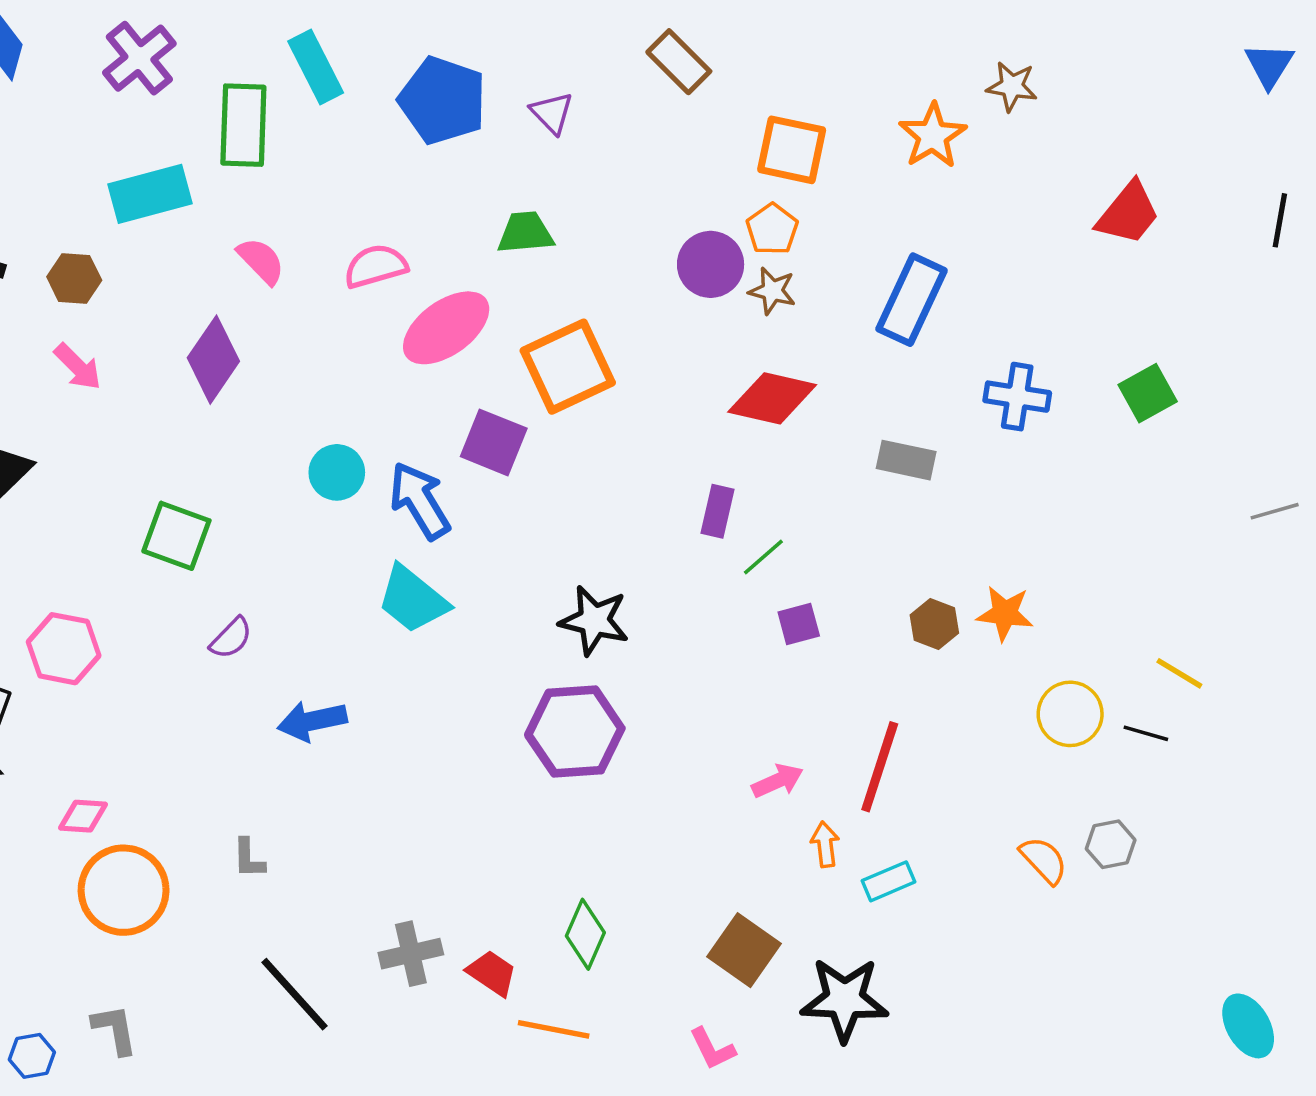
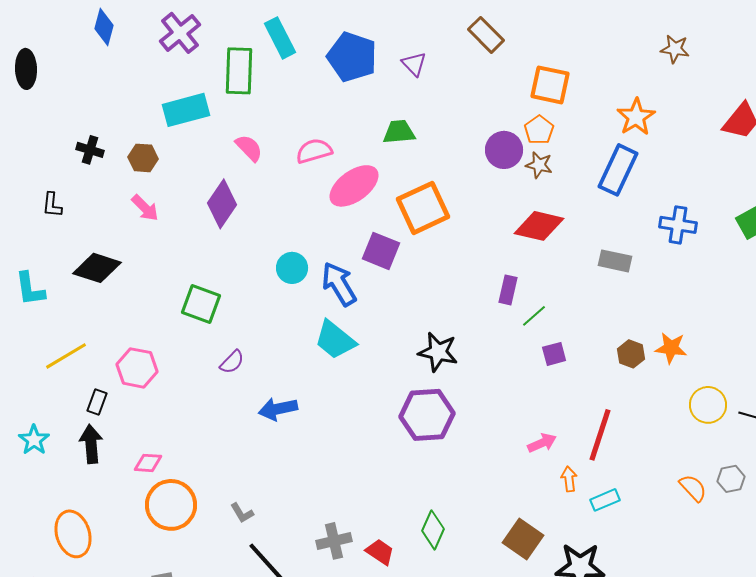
orange star: (933, 136) -> (636, 117), moved
gray L-shape: (249, 858) -> (242, 513), moved, turned -30

